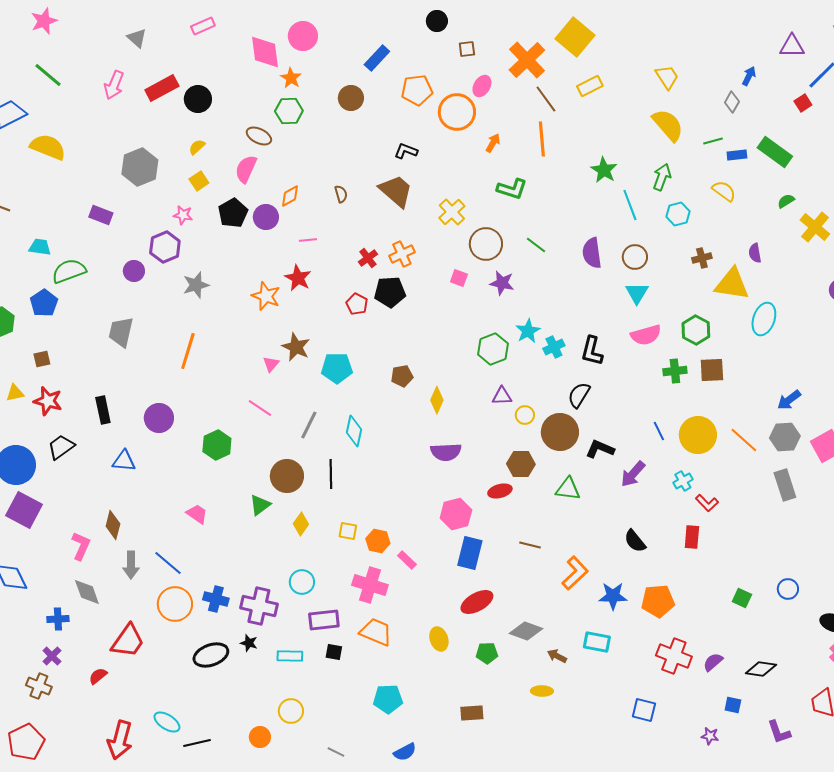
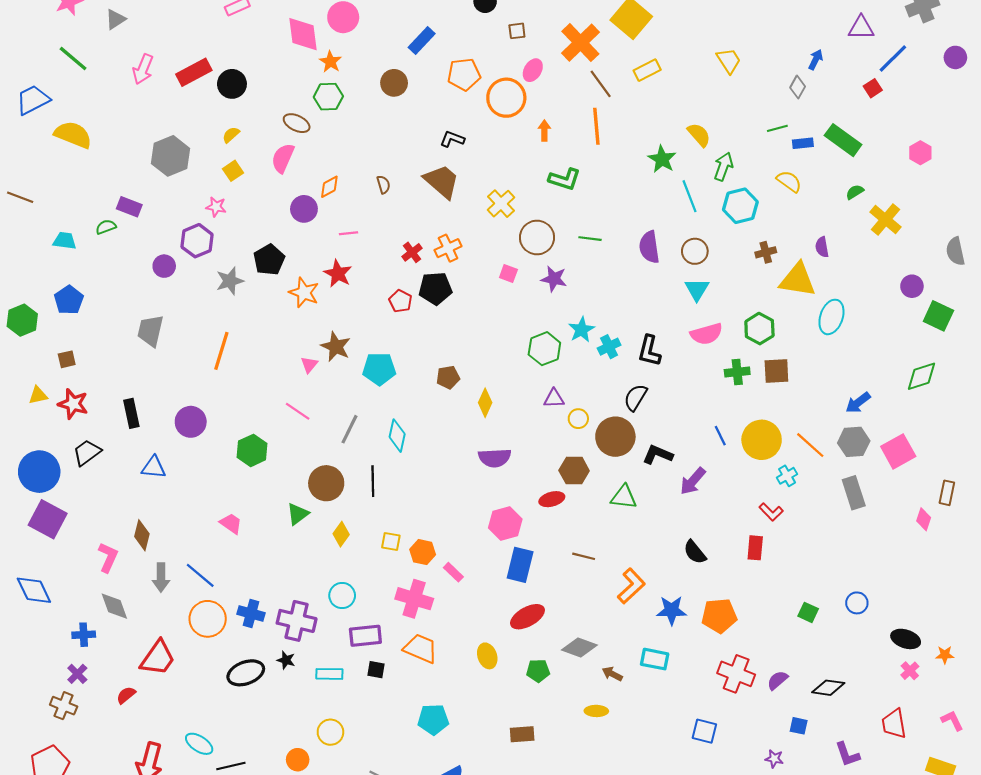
gray triangle: (137, 38) -> (115, 19), moved, turned 45
yellow semicircle: (668, 125) -> (699, 135), moved, size x0.7
orange arrow: (493, 143) -> (544, 131), turned -30
black pentagon: (233, 213) -> (269, 260), moved
cyan hexagon: (678, 214) -> (740, 206), size x1.4
green line: (536, 245) -> (590, 239), turned -30
green semicircle: (69, 271) -> (106, 227), moved, size x0.6
cyan cross: (683, 481) -> (787, 476), moved

